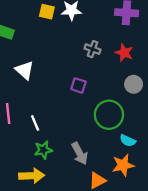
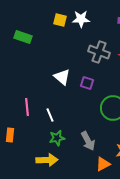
gray cross: (93, 49) -> (99, 52), size x1.5
white triangle: (25, 70) -> (62, 77), moved

